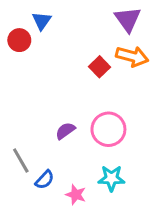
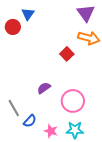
red square: (100, 67) -> (67, 54), moved
pink circle: (108, 129) -> (73, 101), moved
cyan star: (111, 178) -> (75, 130), moved

